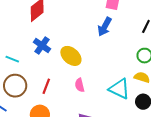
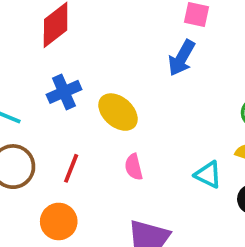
blue cross: (42, 45) -> (64, 92), turned 30
cyan triangle: (119, 89) -> (208, 175), size x0.7

